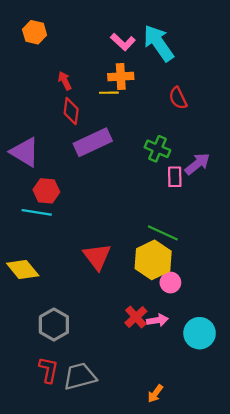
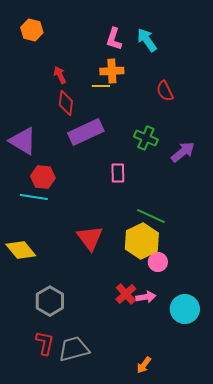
pink L-shape: (123, 42) -> (114, 39), turned 65
cyan arrow: (159, 43) -> (147, 40), size x0.7
pink rectangle: (175, 177) -> (118, 173), moved

